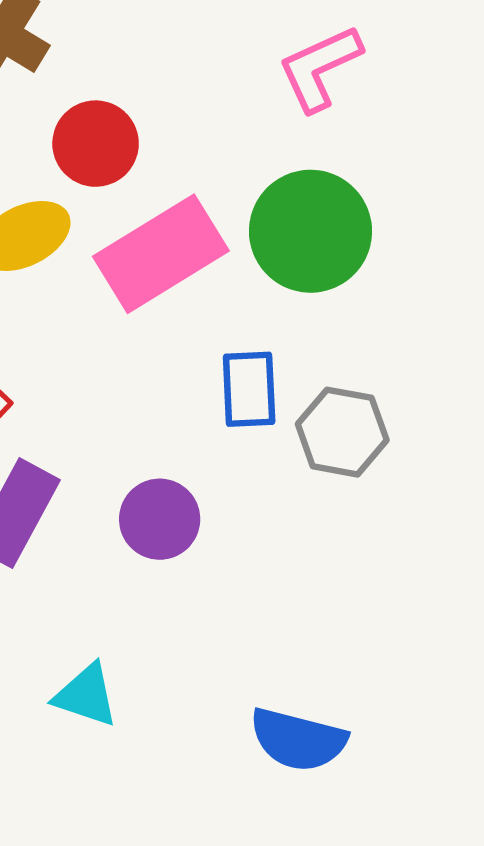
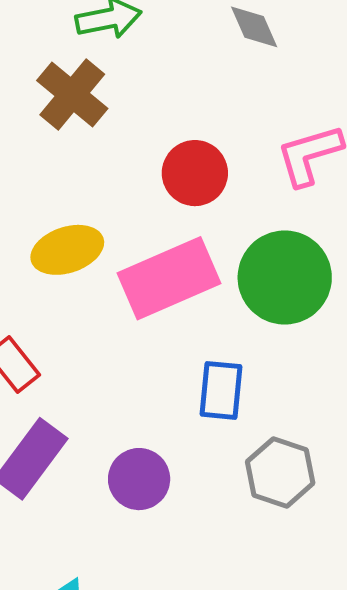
red circle: (96, 144) -> (195, 173), moved
gray hexagon: (342, 432) -> (280, 472), moved

